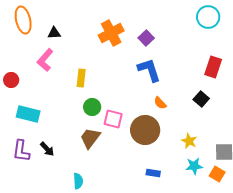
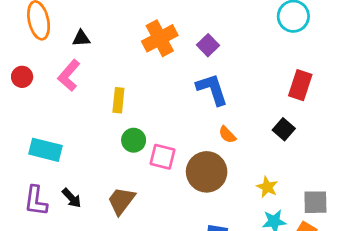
red circle: (11, 80) -> (22, 77), moved
brown trapezoid: (90, 138) -> (121, 201), moved

